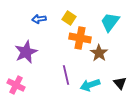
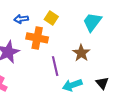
orange cross: (80, 38) -> (37, 38), moved
purple line: (66, 75) -> (55, 66), moved

